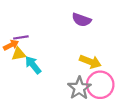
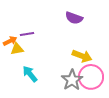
purple line: (21, 37) -> (27, 34), moved
cyan arrow: (33, 65) -> (30, 74), moved

